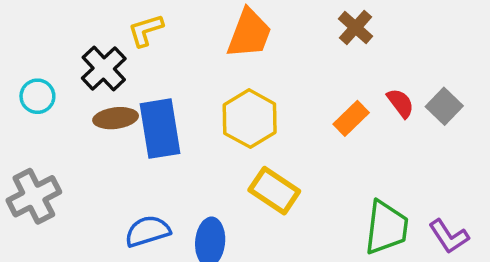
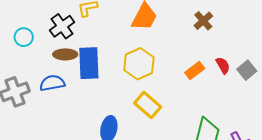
blue semicircle: (148, 231) -> (52, 83), moved

